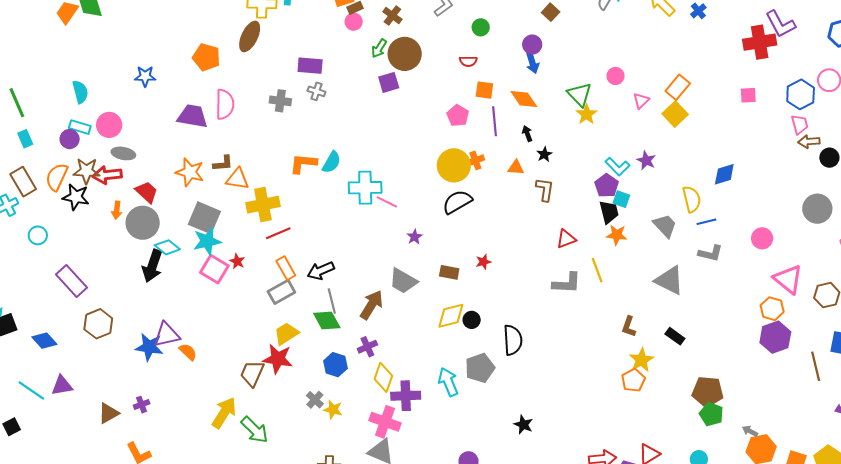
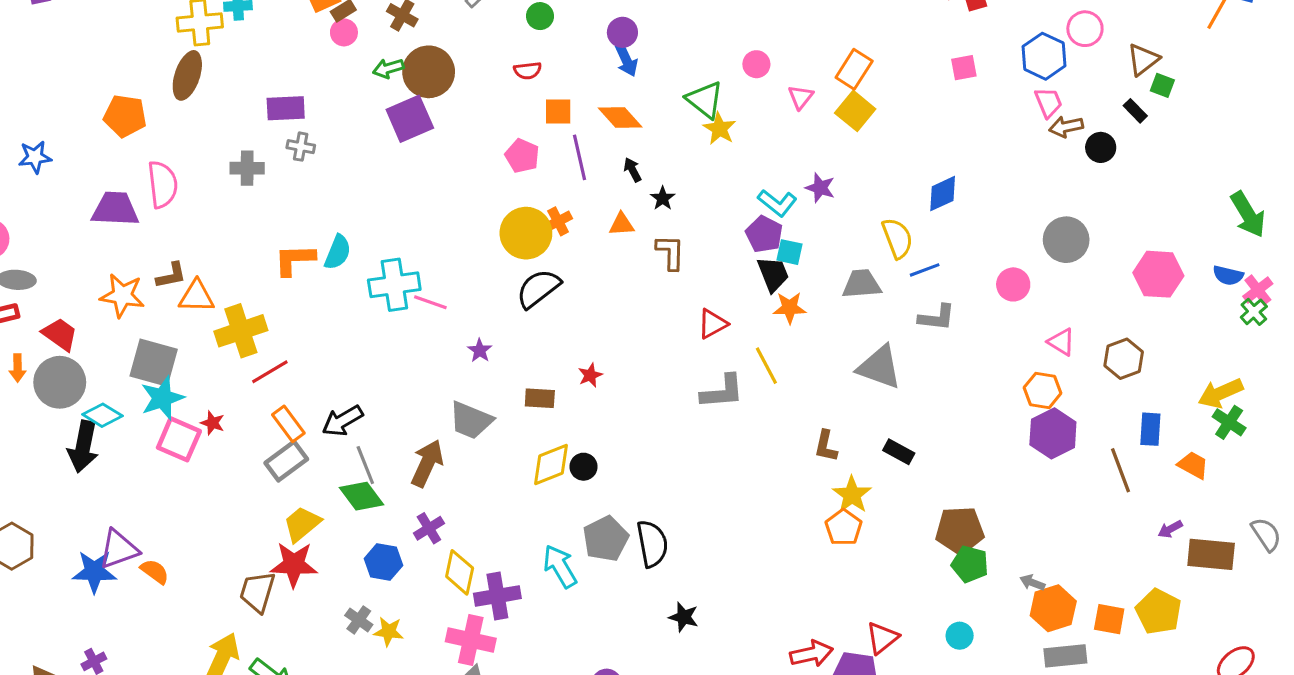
green arrow: (379, 48) -> (388, 68), turned 48
purple square: (389, 82) -> (410, 119), size x1.4
gray circle: (817, 209) -> (1066, 240), moved
gray trapezoid: (665, 226) -> (862, 284), turned -44
pink triangle: (788, 279) -> (1061, 342), size x0.6
black semicircle: (513, 340) -> (652, 544), moved

